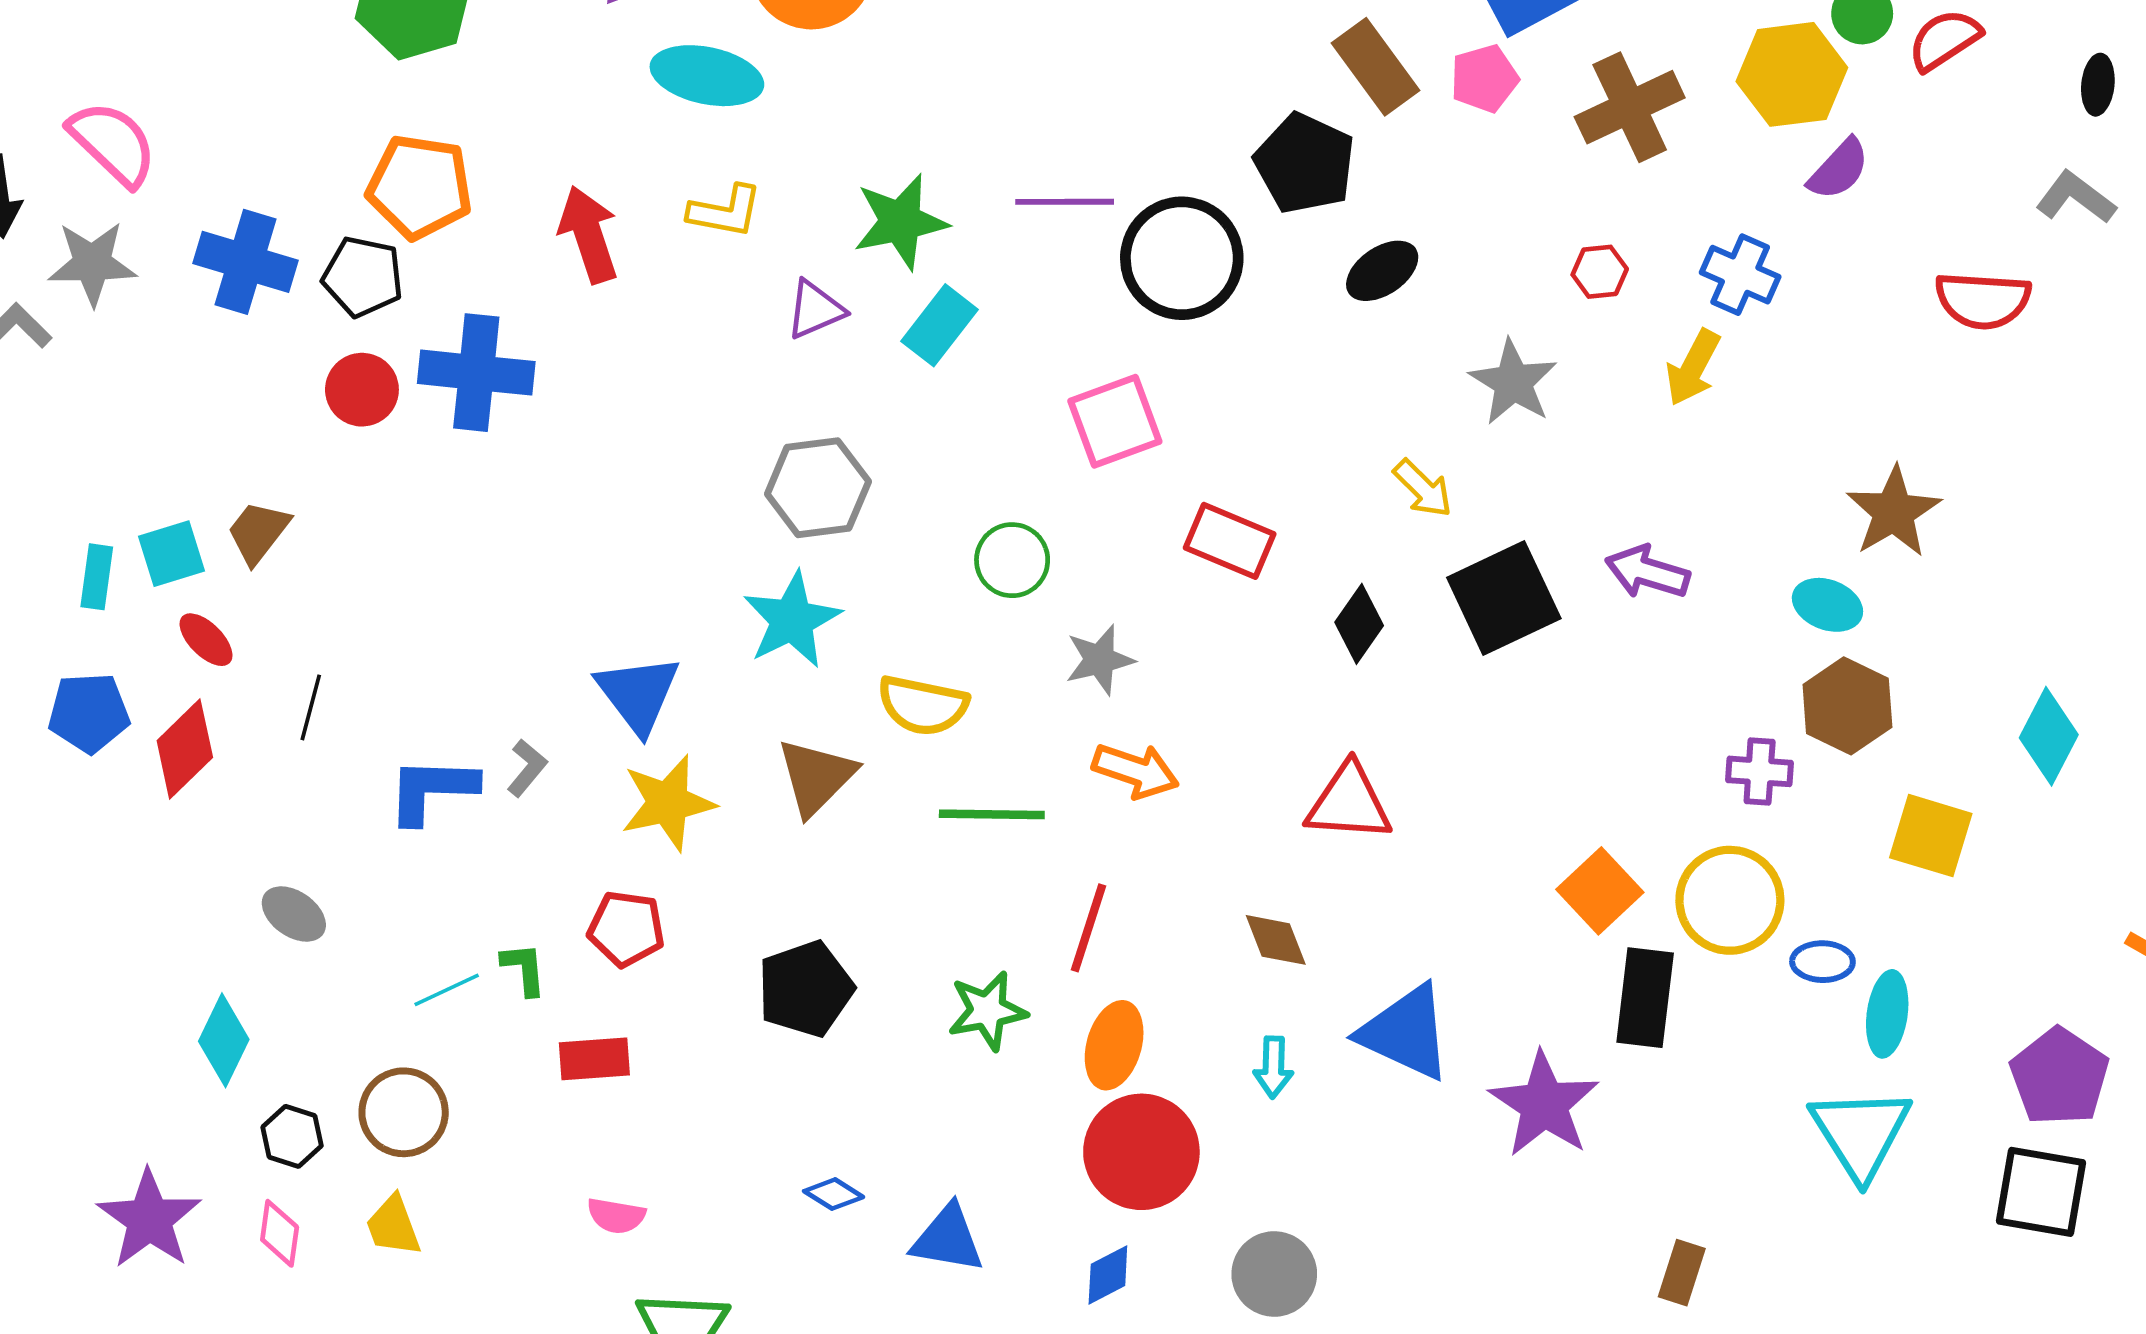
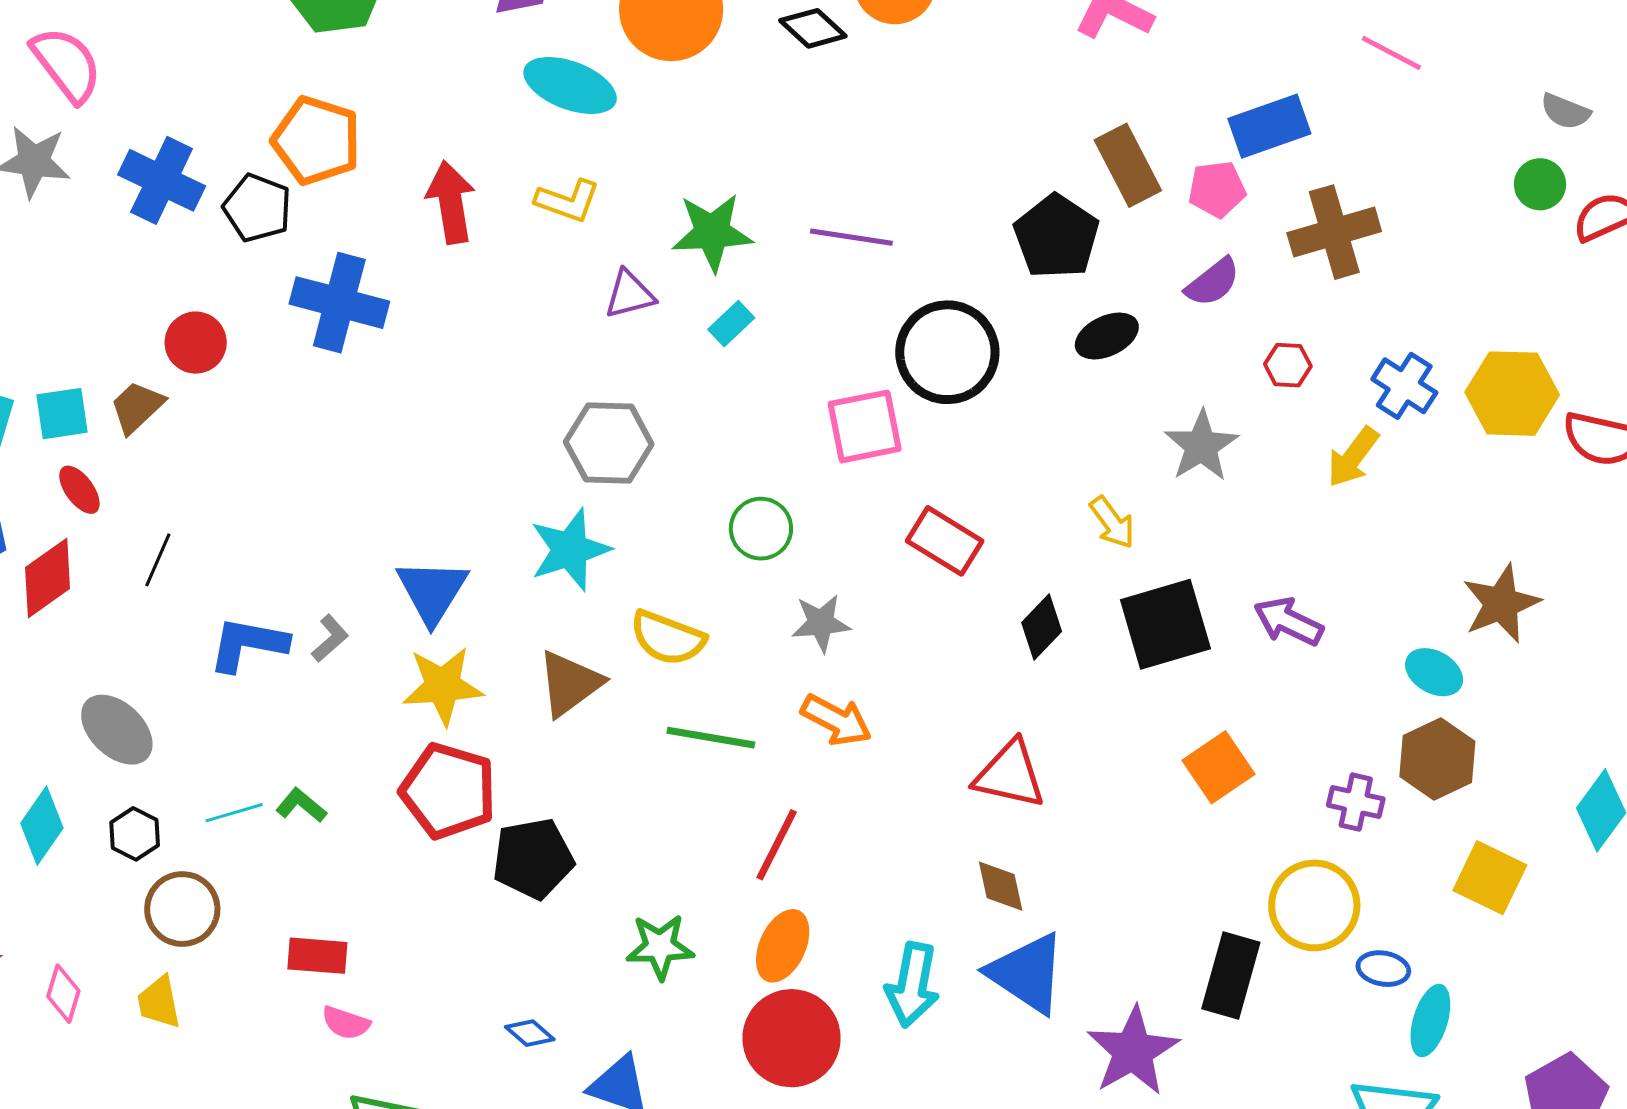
yellow hexagon: (1792, 74) -> (1512, 394), moved
purple semicircle: (1839, 169) -> (1213, 282), moved
black circle: (1182, 258) -> (947, 352), moved
cyan rectangle: (940, 325) -> (731, 324), size x0.7
red circle: (362, 390) -> (196, 343), moved
orange square: (1600, 891) -> (1219, 767), moved
gray ellipse: (294, 914) -> (117, 730), size x1.4
red pentagon: (626, 929) -> (448, 791), moved, size x1.5
brown diamond: (1276, 940) -> (1001, 886), moved
green L-shape: (524, 969) -> (301, 805), turned -54
green star: (987, 1011) -> (660, 947), moved
red rectangle: (594, 1059) -> (317, 956), moved
cyan arrow: (1273, 1067) -> (912, 985), size x1.6
black hexagon: (292, 1136) -> (135, 834), moved

